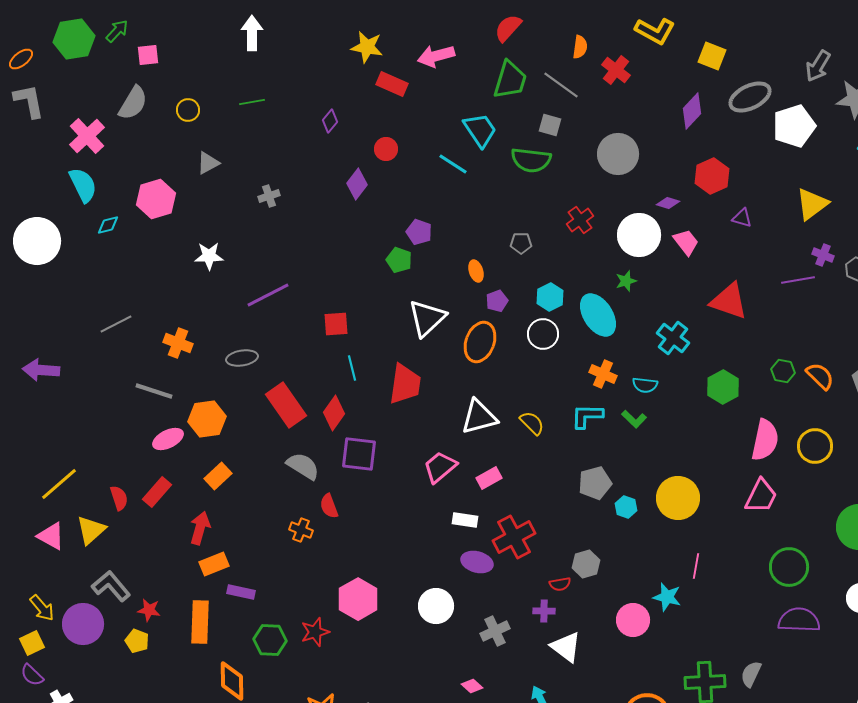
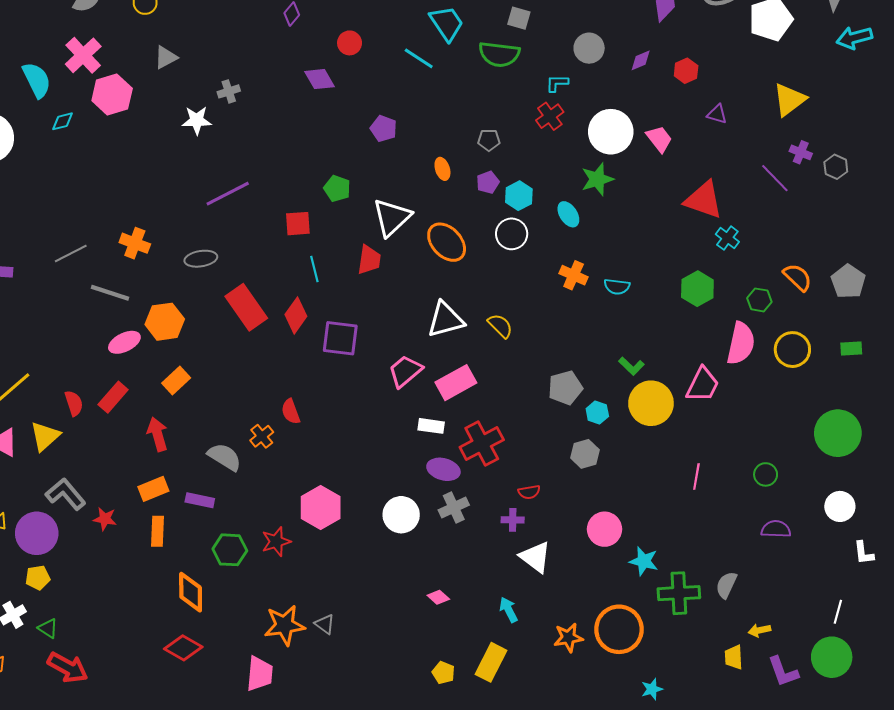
pink cross: (87, 136) -> (83, 55), moved
gray circle: (618, 154) -> (589, 48), size x0.7
red hexagon: (712, 176) -> (686, 71), size x0.7
purple diamond: (357, 184) -> (320, 79), turned -68
purple diamond: (668, 203) -> (641, 60), moved, turned -40
white star: (209, 256) -> (197, 120), moved
green pentagon: (399, 260) -> (337, 188), moved
purple line: (798, 280) -> (775, 178), turned 56
green star: (626, 281) -> (597, 179), size x1.5
purple pentagon: (497, 301) -> (488, 182), moved
cyan ellipse: (598, 315) -> (568, 214), size x0.6
gray line: (116, 324) -> (71, 254), moved
cyan cross: (673, 338) -> (727, 238), moved, size x0.7
orange ellipse: (480, 342) -> (447, 242), turned -63
green hexagon: (783, 371) -> (759, 300), moved
red trapezoid: (405, 384) -> (369, 260), moved, size x0.7
cyan L-shape: (587, 416) -> (557, 83), moved, size x0.7
green L-shape: (634, 419) -> (631, 366), moved
purple square: (359, 454) -> (340, 338), moved
gray semicircle: (303, 466) -> (225, 457), moved
pink rectangle: (489, 478) -> (456, 383), size x1.5
pink trapezoid: (761, 496) -> (703, 385), moved
red arrow: (200, 528) -> (157, 434), turned -32
orange cross: (301, 530) -> (262, 436), turned 30
orange rectangle: (214, 564) -> (153, 489), moved
gray hexagon: (586, 564) -> (585, 454), moved
pink line: (696, 566) -> (696, 477), moved
green circle: (789, 567) -> (766, 474), size x0.6
cyan star: (667, 597) -> (644, 561), moved
purple semicircle: (799, 620) -> (776, 529), size x0.7
orange rectangle: (200, 622) -> (157, 531), size x0.7
gray cross: (495, 631) -> (454, 507), moved
yellow pentagon: (137, 641) -> (38, 578), moved, turned -30

